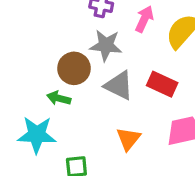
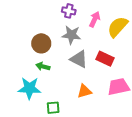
brown circle: (74, 68) -> (41, 43), moved
orange triangle: (128, 139) -> (84, 91), turned 35

